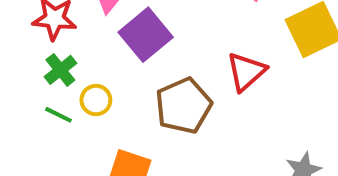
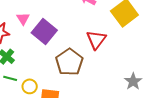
yellow circle: (96, 100) -> (30, 86), moved

